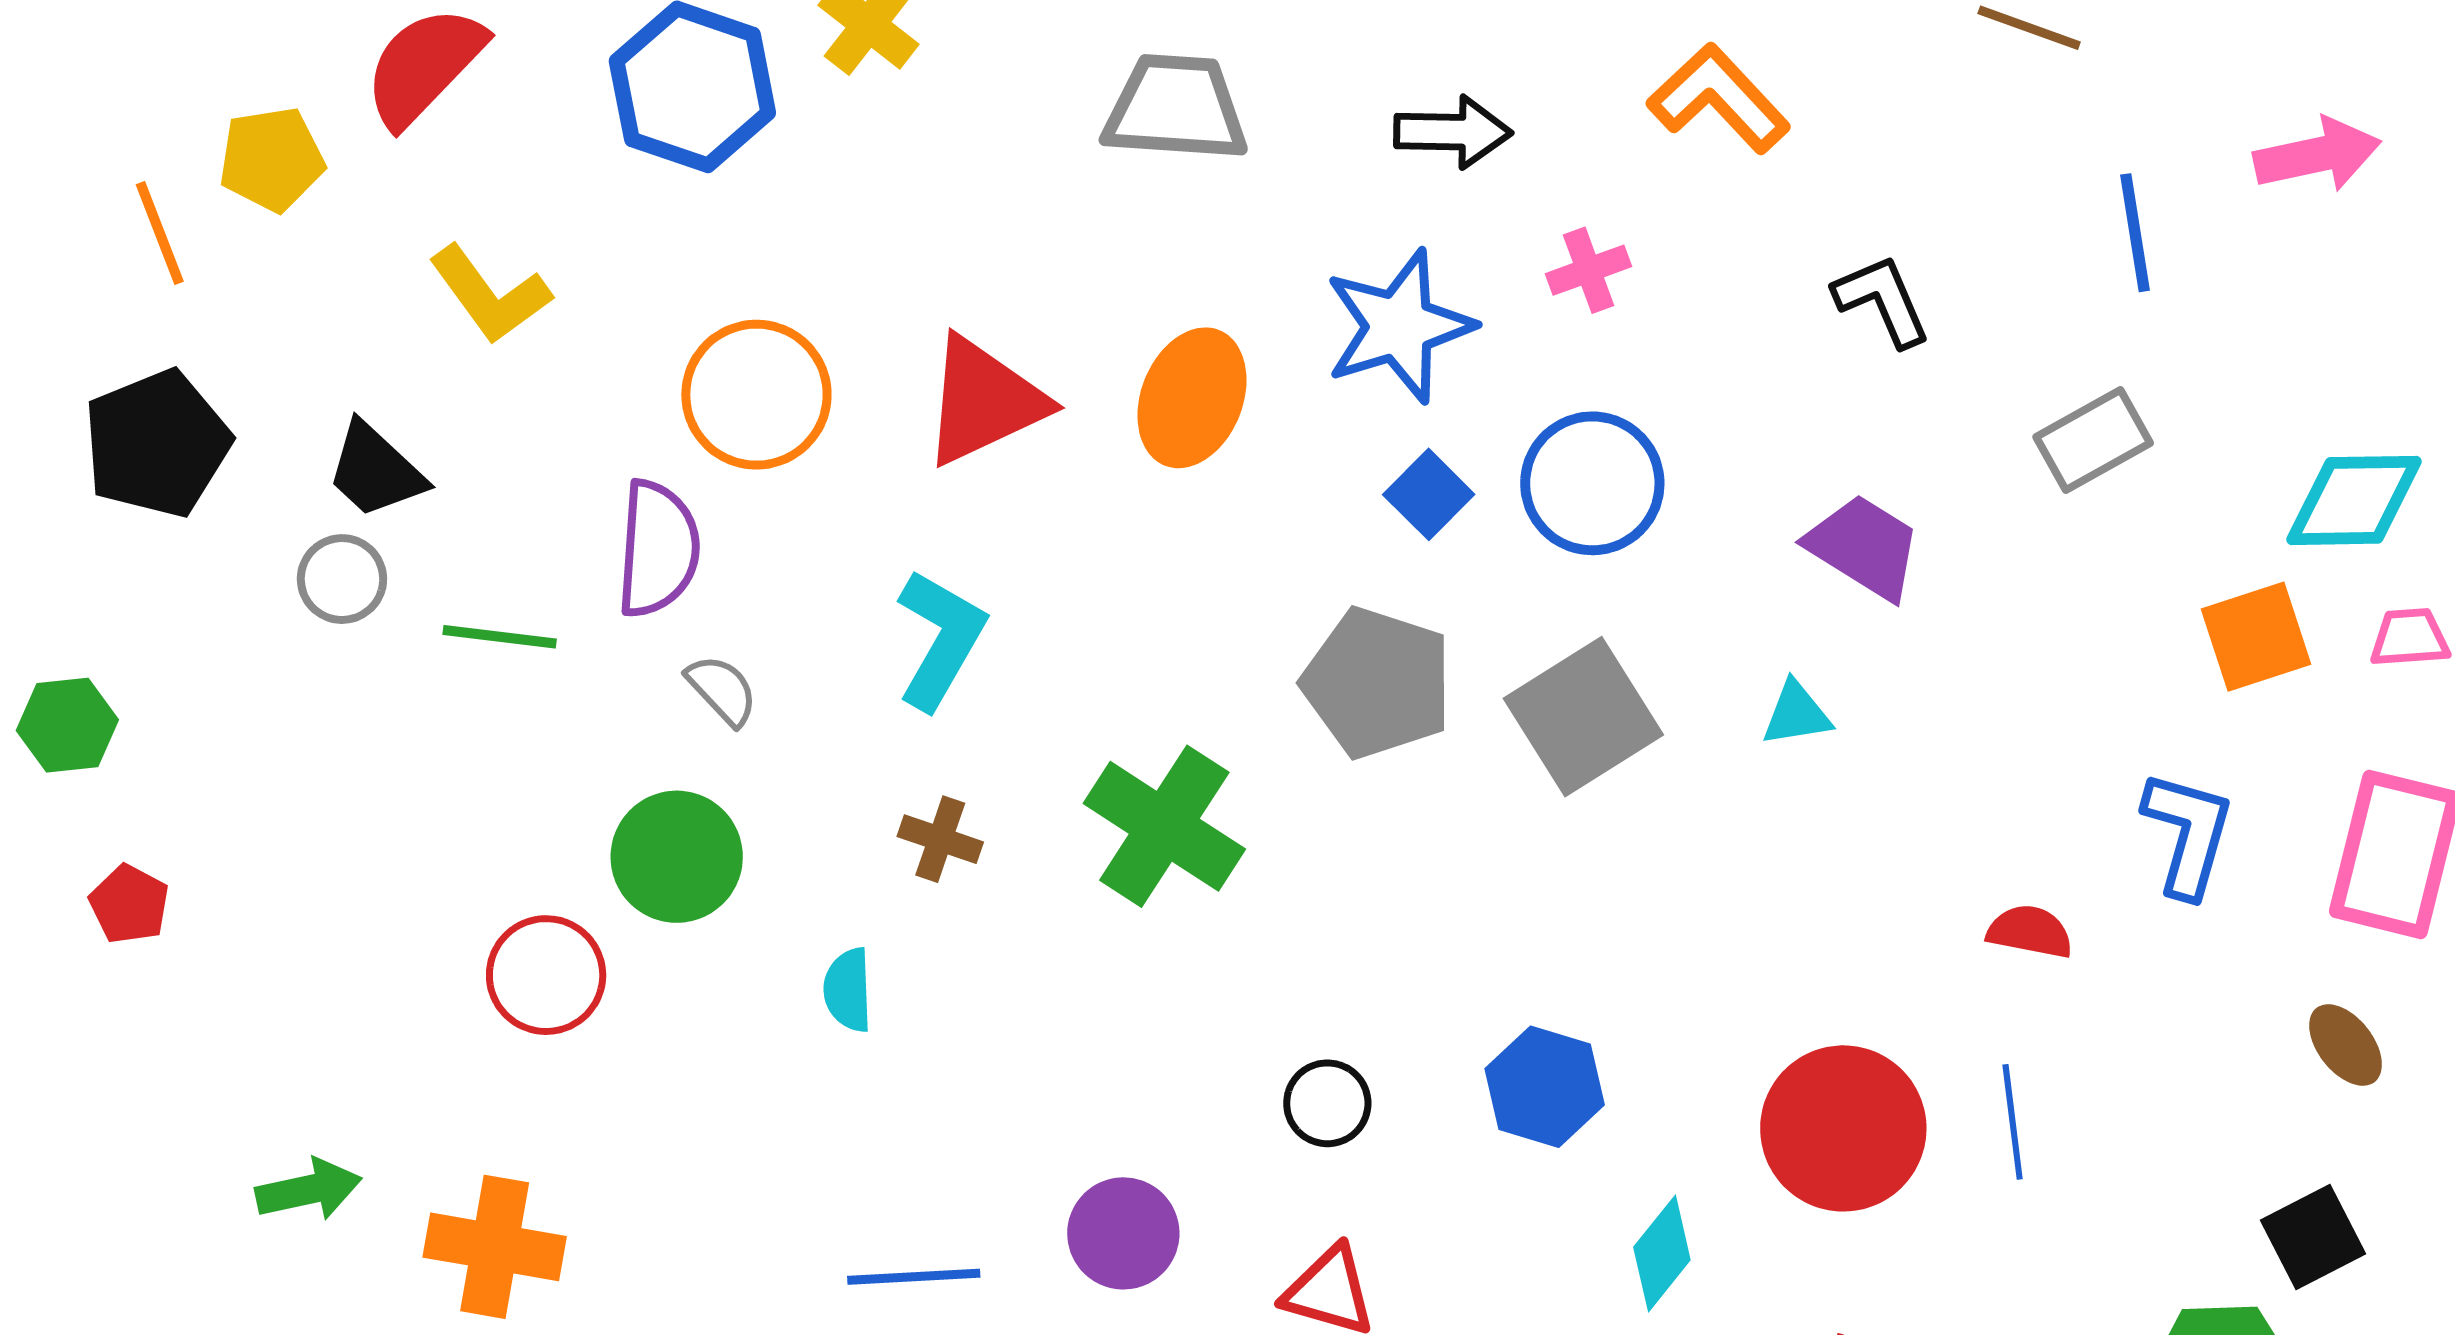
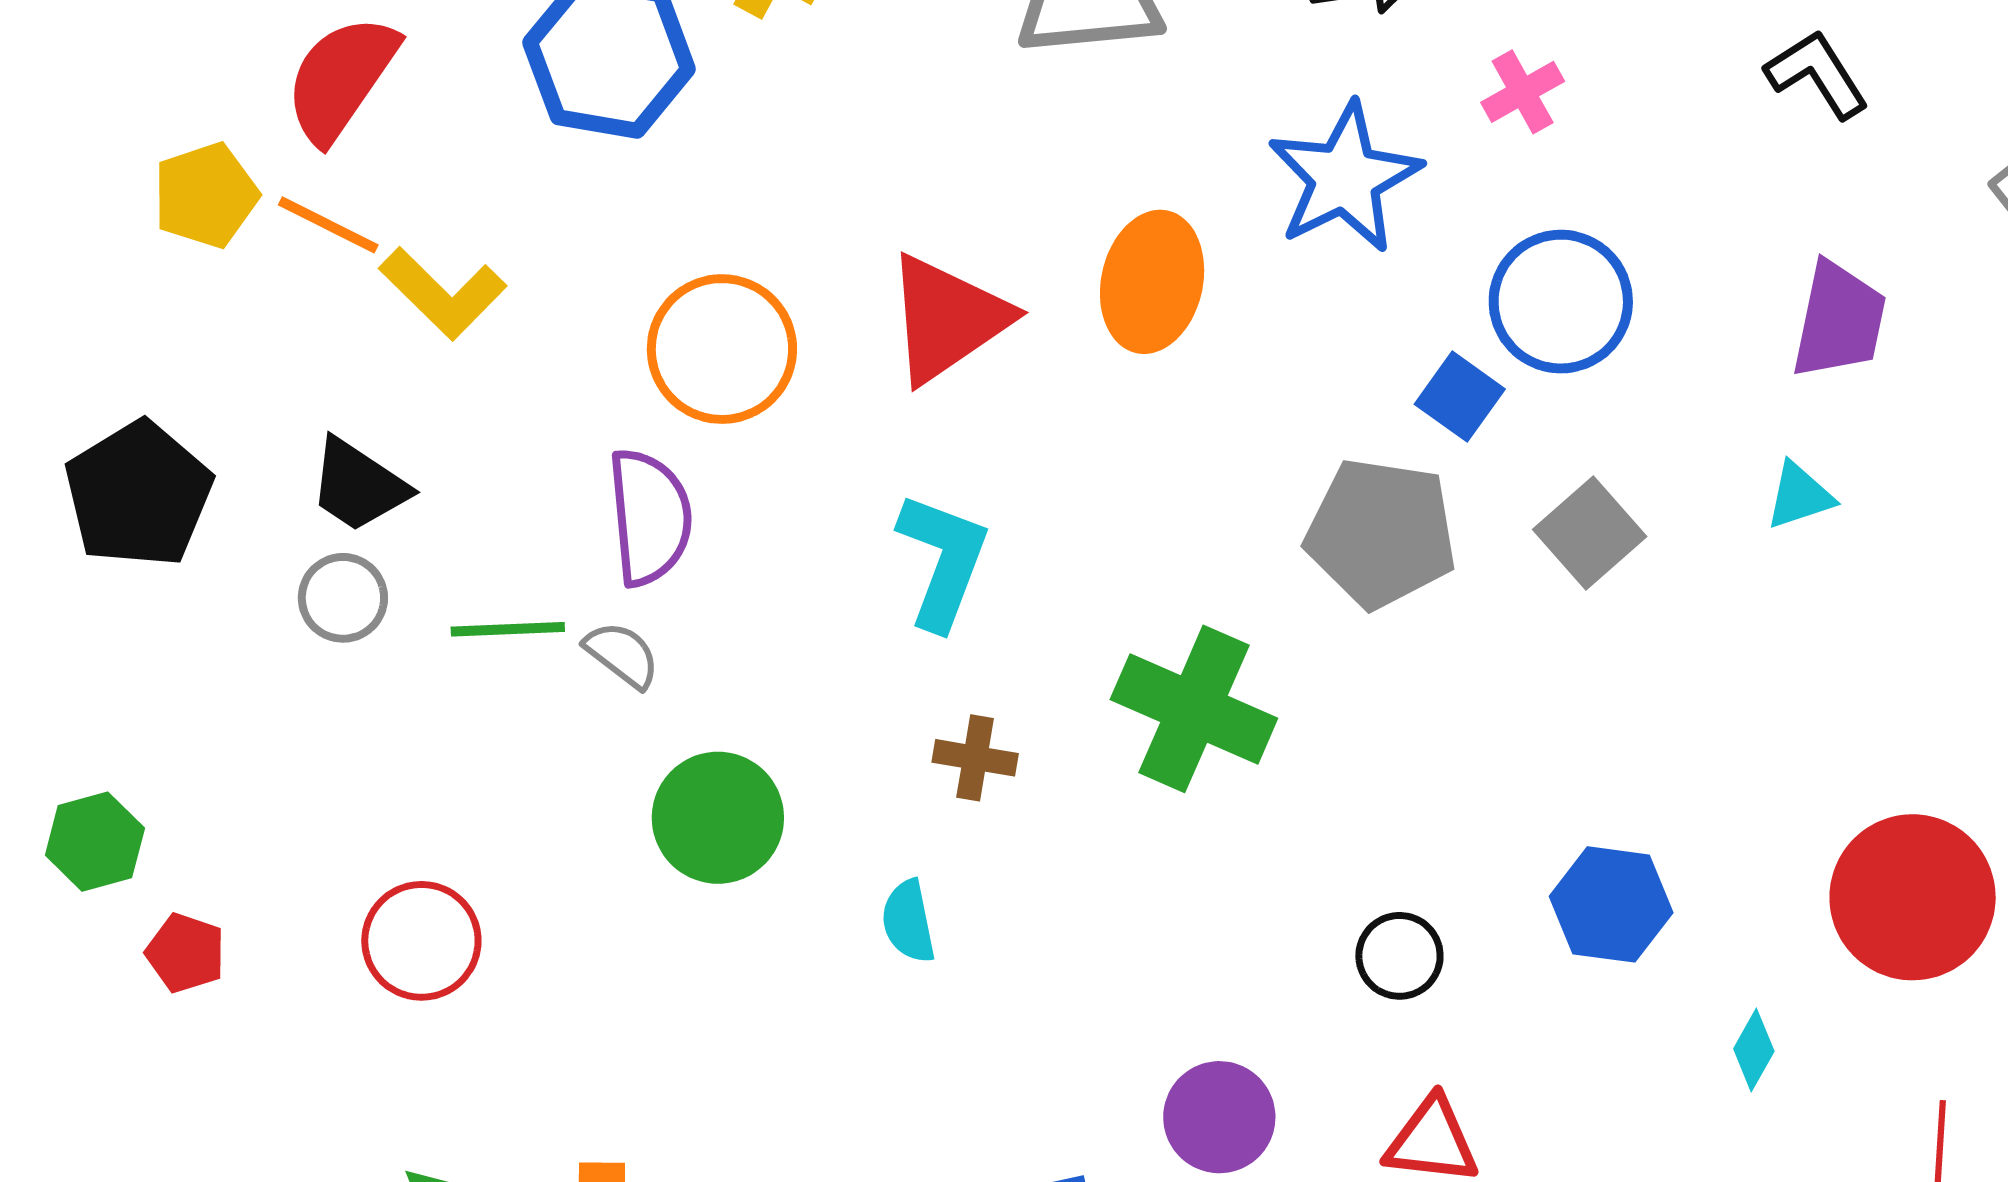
orange line: (160, 233) -> (328, 225), moved, turned -33
blue square: (1429, 494) -> (1460, 397), moved
purple trapezoid: (1864, 547) -> (1839, 320), turned 79
gray semicircle: (722, 690) -> (622, 655), moved
gray square: (1583, 717) -> (1590, 533), size x0.7
green hexagon: (67, 725) -> (95, 842), moved
red circle: (546, 975) -> (421, 941), moved
cyan diamond: (1662, 1253) -> (1754, 1050), size x0.7

